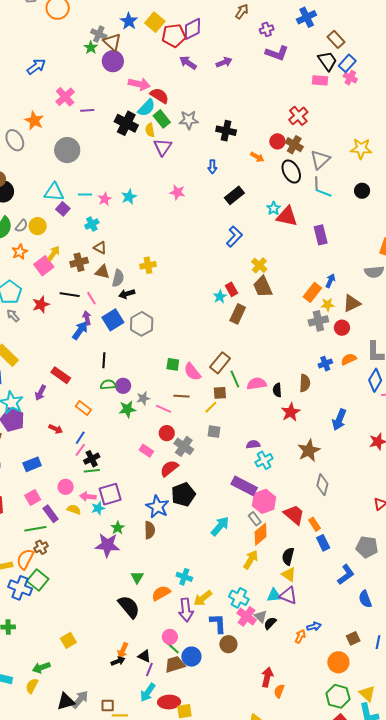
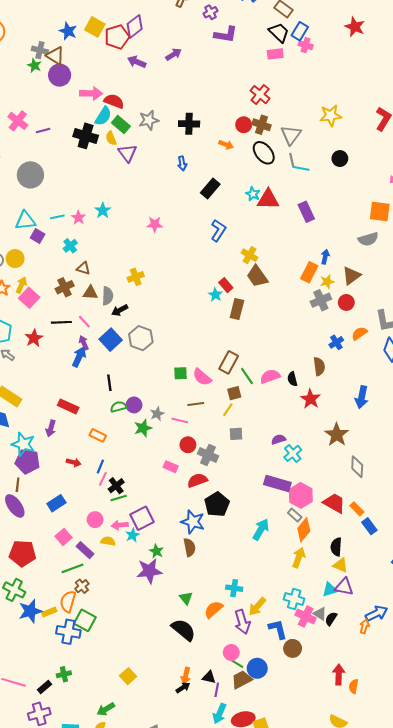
pink star: (177, 192) -> (155, 224), moved
yellow arrow: (54, 253) -> (21, 285), moved
red semicircle: (169, 468) -> (197, 480), turned 30
blue arrow: (314, 626) -> (377, 613), size x1.5

